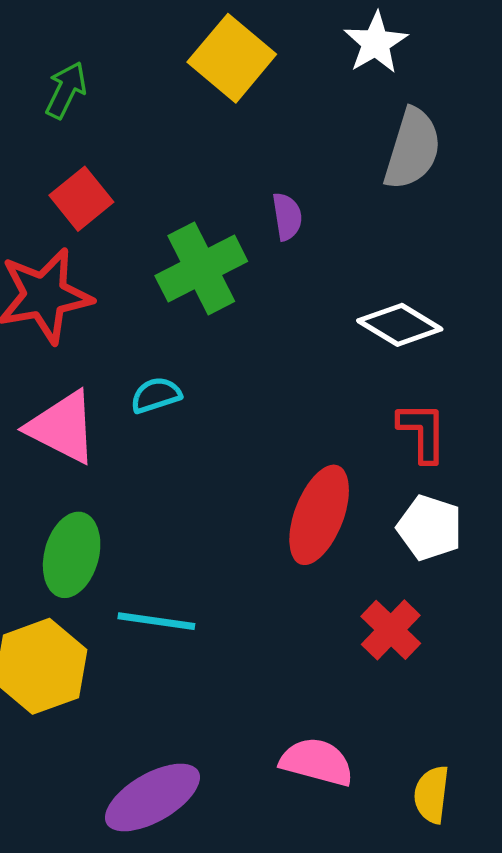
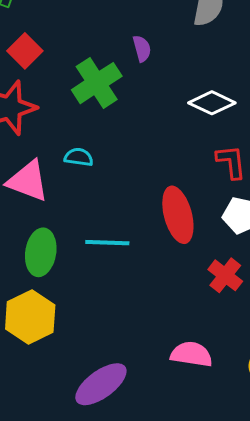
cyan semicircle: (156, 395) -> (79, 157), turned 32
red ellipse: (319, 515) -> (178, 215), turned -30
cyan line: (156, 621) -> (107, 243), moved

